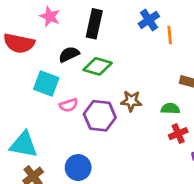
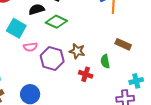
green semicircle: (170, 109) -> (105, 61), turned -112
red cross: (178, 134) -> (86, 74), moved, turned 32

